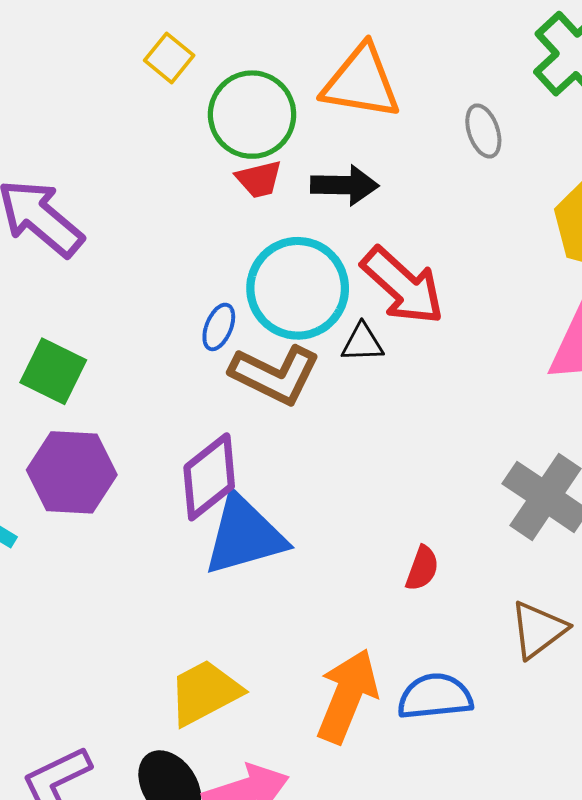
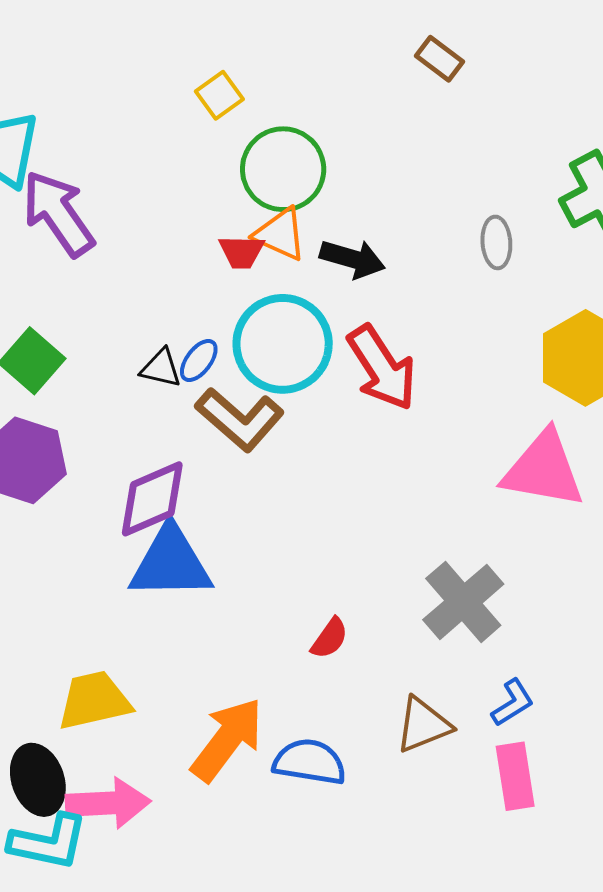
orange triangle: (361, 82) -> (280, 234), moved, size x0.7
red trapezoid: (259, 179) -> (242, 252), moved
black triangle: (362, 343) -> (161, 368), moved

